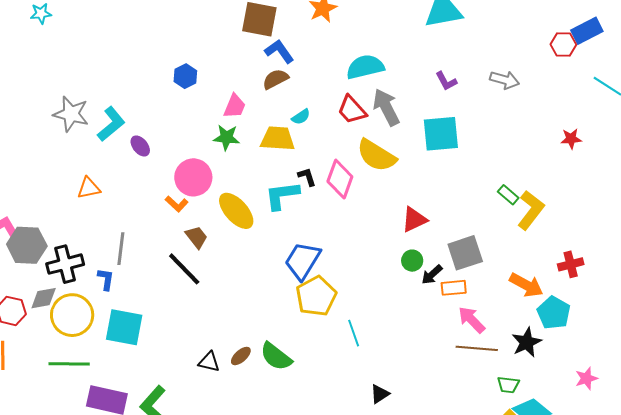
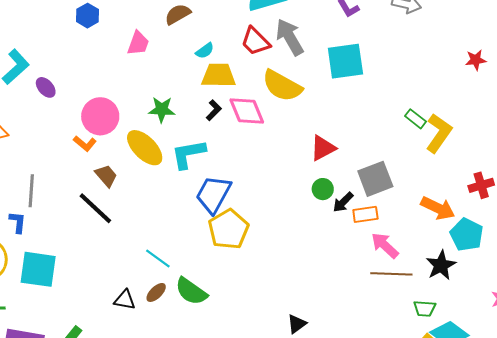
green star: (226, 137) -> (162, 110), moved
yellow trapezoid: (278, 139) -> (219, 75), moved
black L-shape: (307, 177) -> (214, 110), turned 65
pink diamond: (340, 179) -> (247, 111), turned -39
cyan L-shape: (282, 195) -> (188, 154), moved
cyan line: (354, 333) -> (158, 259), moved, turned -32

